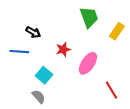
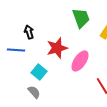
black arrow: (33, 32) -> (29, 32), turned -136
red star: (63, 49) -> (57, 48), size x1.5

